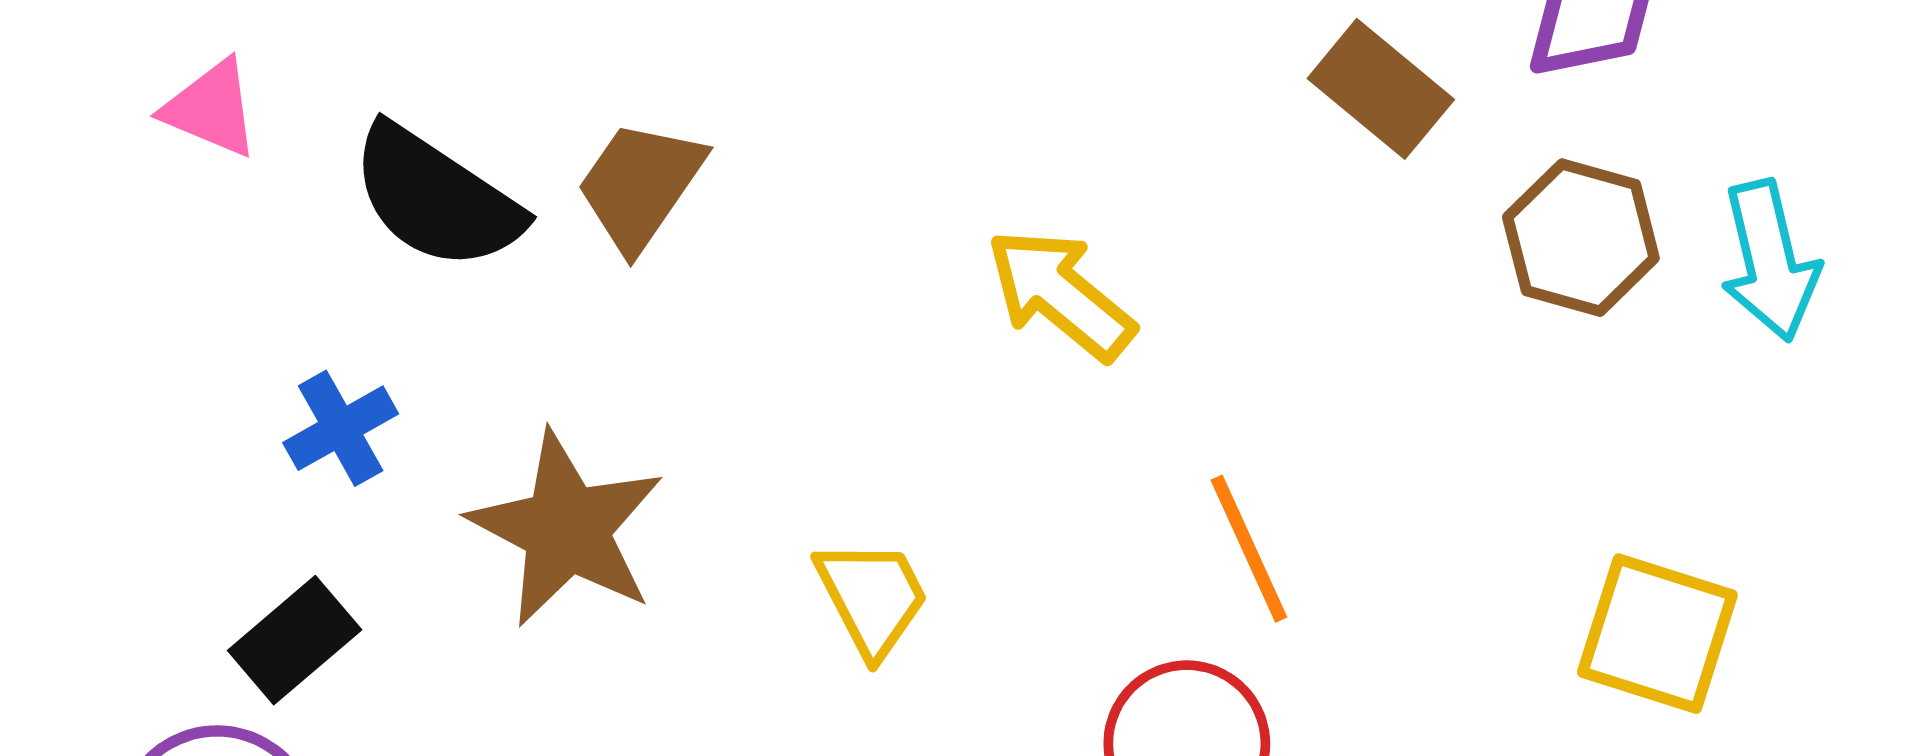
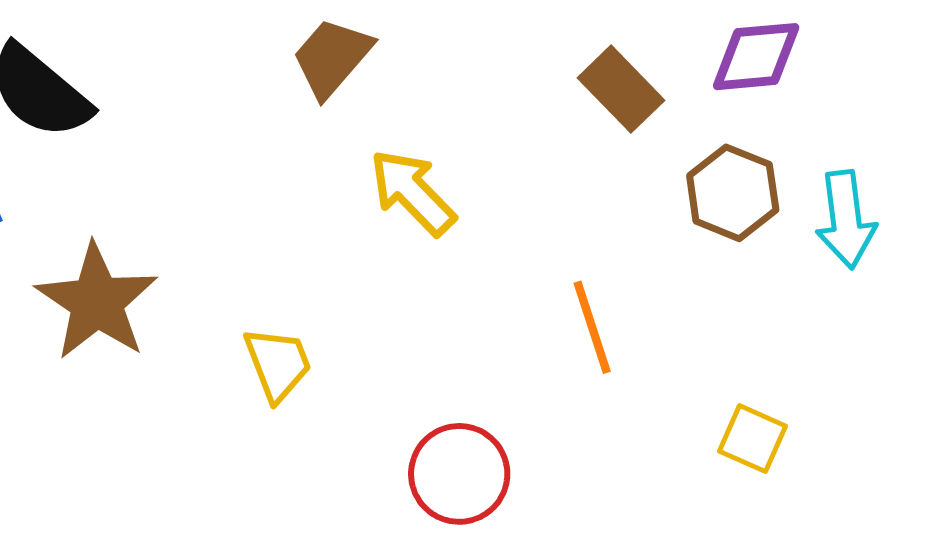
brown trapezoid: (640, 185) -> (332, 57), moved
orange line: (1249, 549) -> (592, 327), moved
yellow square: (1657, 634) -> (753, 439), size x0.7

